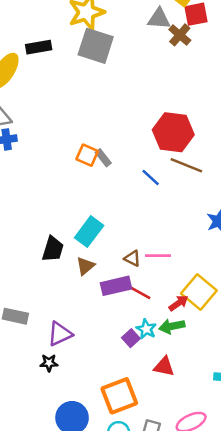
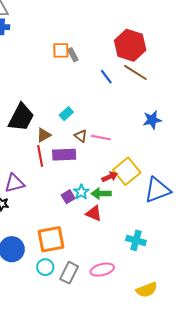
orange square: (87, 155) -> (61, 50), turned -36
cyan rectangle: (89, 232) -> (66, 114), moved, size x0.6
black trapezoid: (53, 249) -> (21, 117), size x1.4
red line: (138, 291) -> (40, 156), moved, turned 40
red triangle: (164, 367) -> (94, 213), moved

